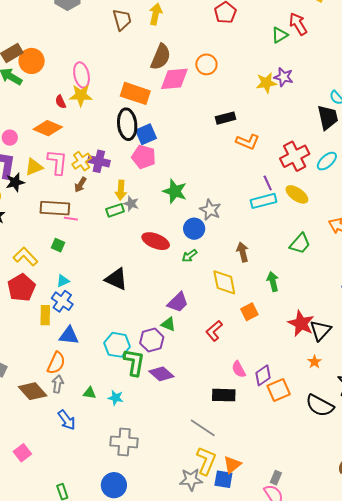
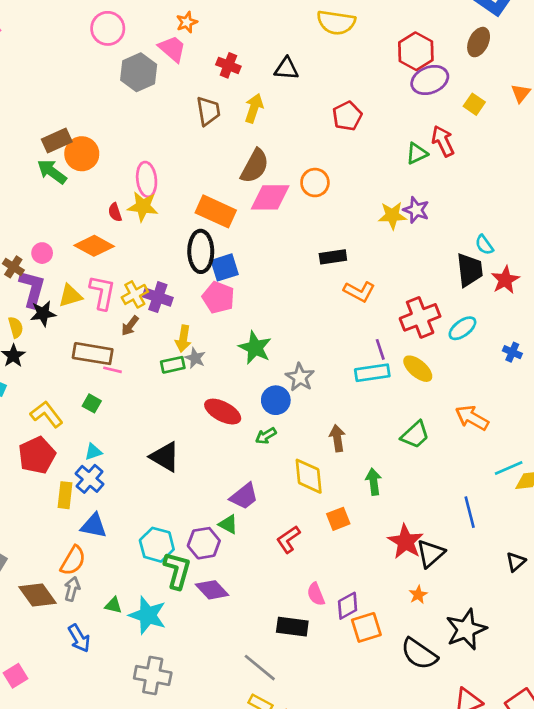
cyan star: (116, 398) -> (148, 615), size x1.8

